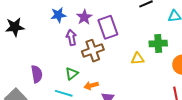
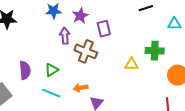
purple rectangle: (108, 27) -> (104, 29), size x0.7
brown cross: (93, 51) -> (86, 51), turned 35
green triangle: (72, 74) -> (51, 70), moved

